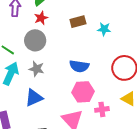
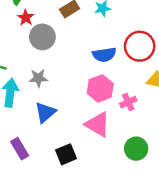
gray circle: (35, 40) -> (42, 37), moved
blue semicircle: (79, 66) -> (104, 55), moved

